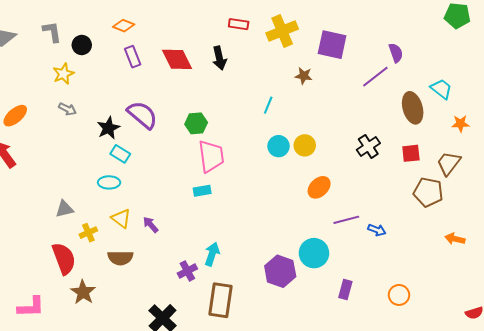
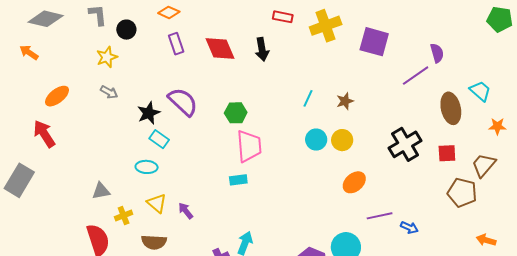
brown star: (304, 76) -> (345, 101), moved, turned -30
black cross: (368, 147) -> (405, 144), size x1.4

